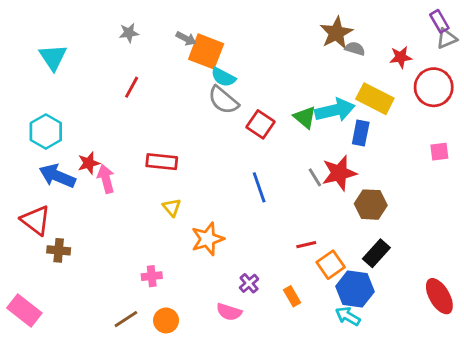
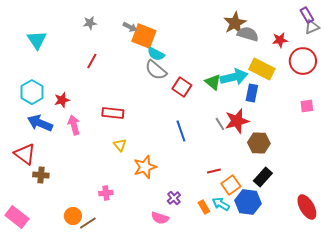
gray semicircle: (355, 49) -> (248, 34), size x1.5
red star: (89, 163) -> (62, 100), moved
cyan arrow: (348, 316) -> (221, 204), moved
orange circle: (166, 320) -> (73, 216), moved

